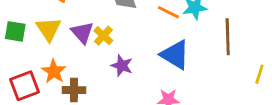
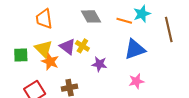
blue triangle: (175, 55) -> (135, 49), turned -40
orange star: (54, 71) -> (50, 62), moved

